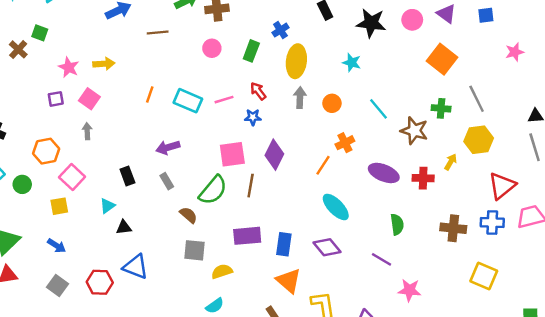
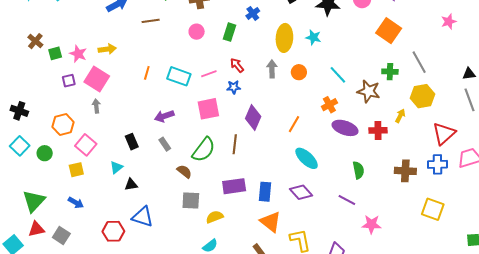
green square: (40, 33) -> (55, 53), moved, turned -32
yellow ellipse: (296, 61) -> (284, 38), moved
pink square: (89, 99) -> (97, 79), size x1.4
orange cross: (345, 143) -> (329, 105), moved
pink square: (232, 154) -> (208, 109), moved
gray square: (57, 285) -> (61, 235), moved

